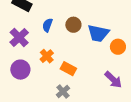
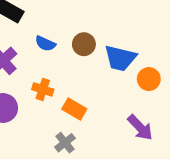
blue semicircle: (47, 25) -> (45, 44), turned -88
orange cross: (47, 56) -> (43, 89), turned -32

